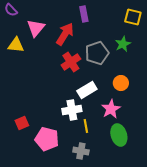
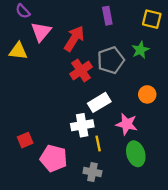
purple semicircle: (11, 10) -> (23, 11), moved
purple rectangle: (84, 14) -> (107, 16), moved
orange circle: (121, 83) -> (147, 94), moved
pink star: (111, 109) -> (127, 124), turned -30

